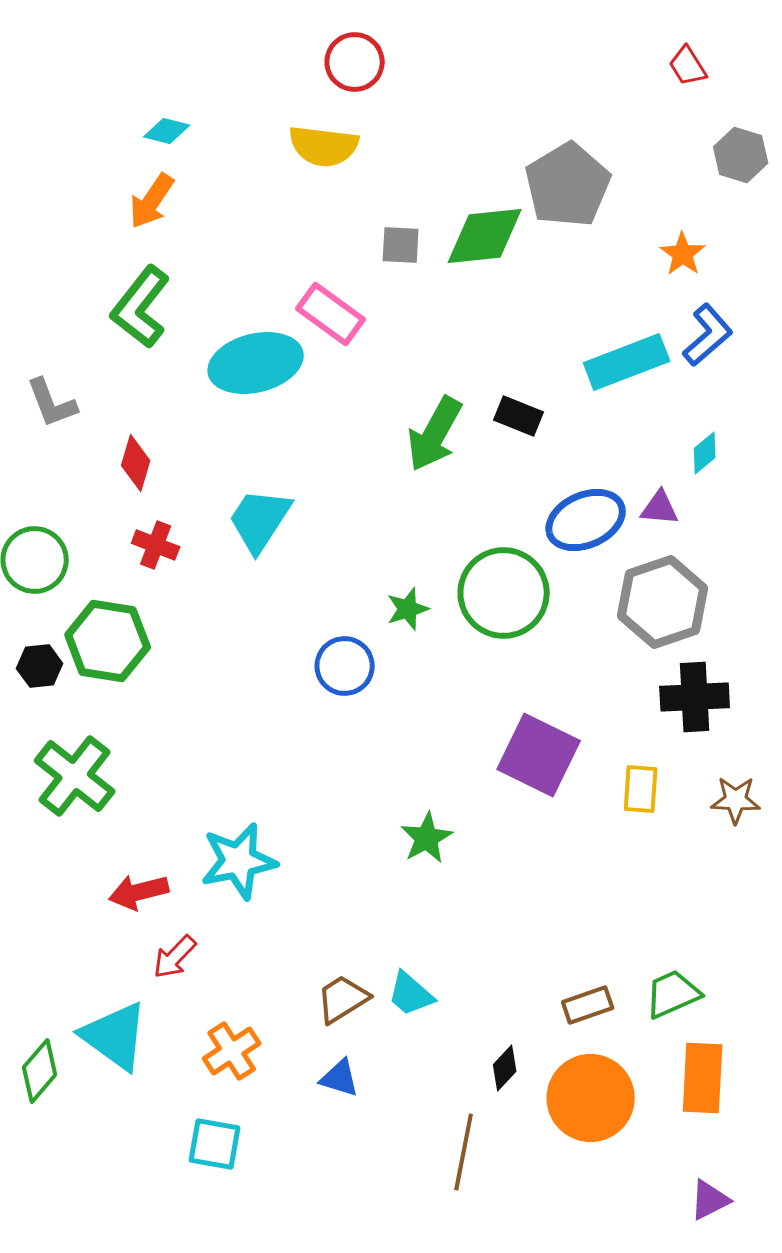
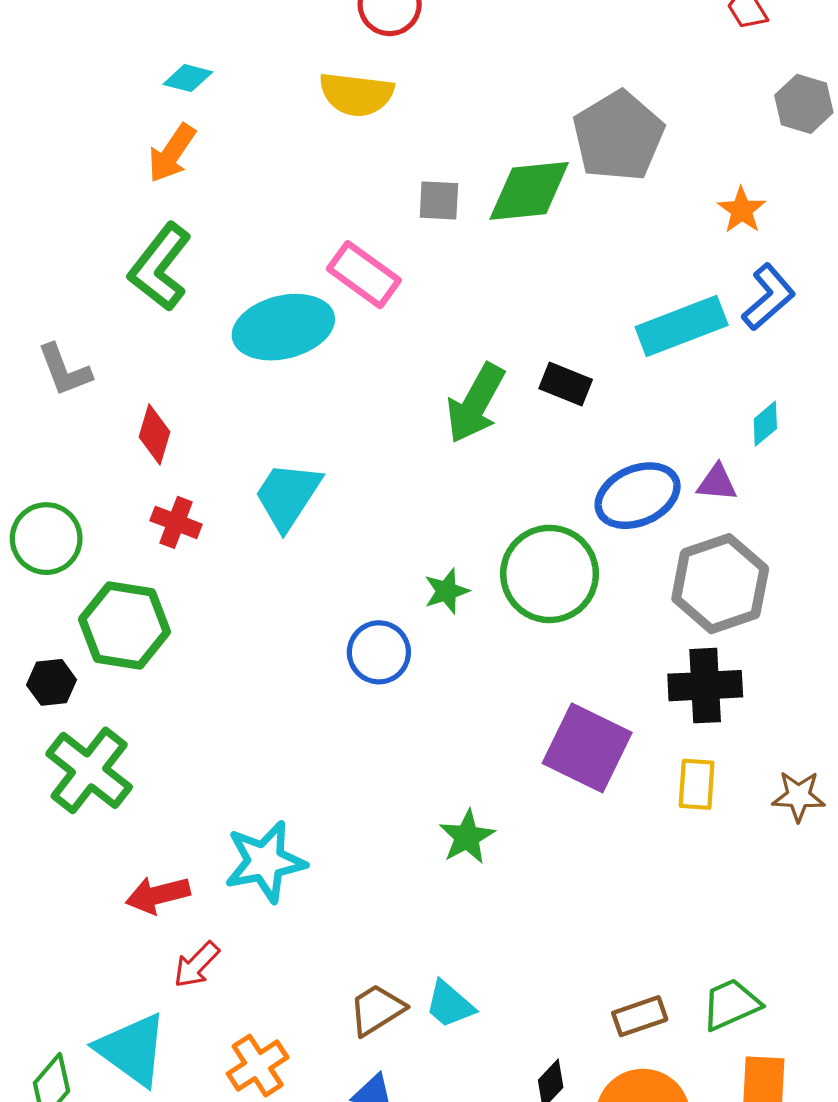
black hexagon: (40, 666) -> (52, 682), moved
black cross: (695, 697) -> (705, 686), moved

